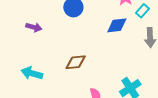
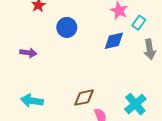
brown diamond: (76, 62) -> (84, 98), moved

